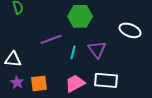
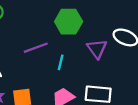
purple triangle: (97, 49) -> (97, 49), moved

